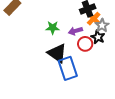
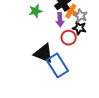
green star: (53, 28) -> (35, 11), moved
purple arrow: (75, 31) -> (60, 20), moved, turned -64

